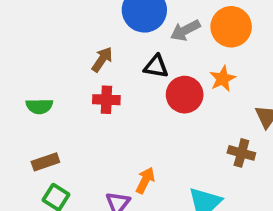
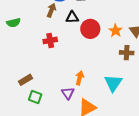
brown arrow: (102, 59) -> (51, 10), moved
orange star: (223, 79) -> (116, 31), moved
green semicircle: (39, 106) -> (13, 23), moved

